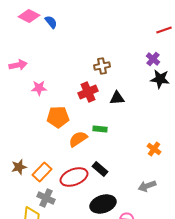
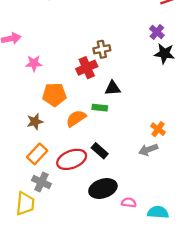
brown cross: (102, 66) -> (102, 49), moved
black triangle: (117, 98) -> (113, 88), moved
brown star: (19, 167) -> (35, 122), moved
gray arrow: (147, 186) -> (148, 150), moved

